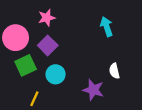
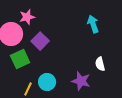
pink star: (47, 18) -> (27, 17), moved
cyan circle: (56, 74) -> (47, 82), moved

